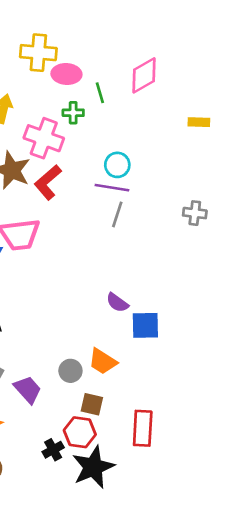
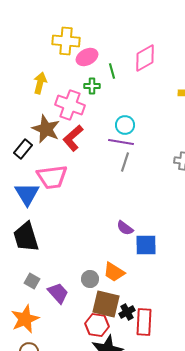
pink ellipse: (66, 74) -> (87, 57), turned -30
brown square: (92, 404) -> (106, 304), size x1.6
black cross: (53, 450) -> (127, 312), moved

